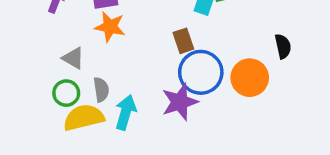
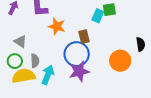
orange star: (110, 27) -> (57, 26), moved
blue circle: (201, 72) -> (77, 54), moved

